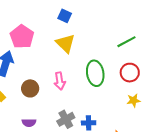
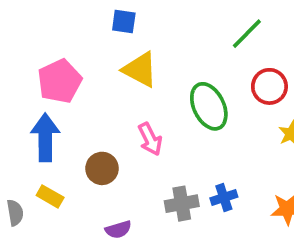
pink pentagon: (22, 37) -> (60, 81), turned 30
gray cross: (66, 119) -> (182, 204), turned 36

